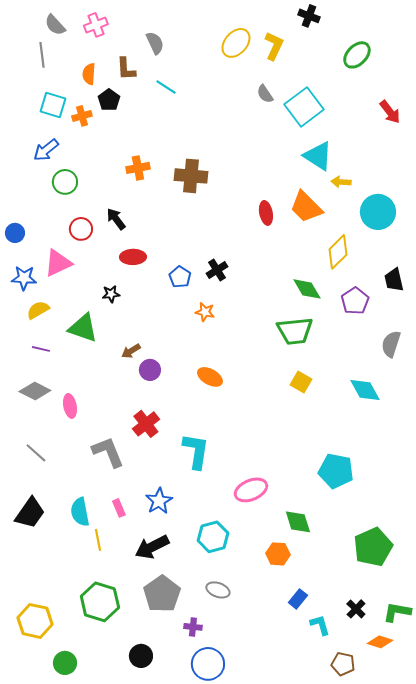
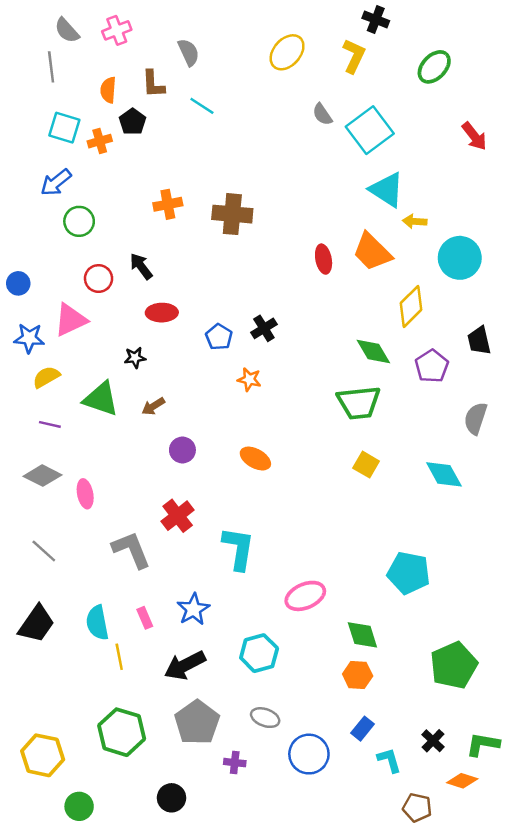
yellow L-shape: (274, 46) -> (354, 56), moved
brown arrow: (131, 351) -> (153, 406), moved
orange hexagon: (278, 554) -> (358, 675), moved
blue circle: (208, 664) -> (309, 754), moved

